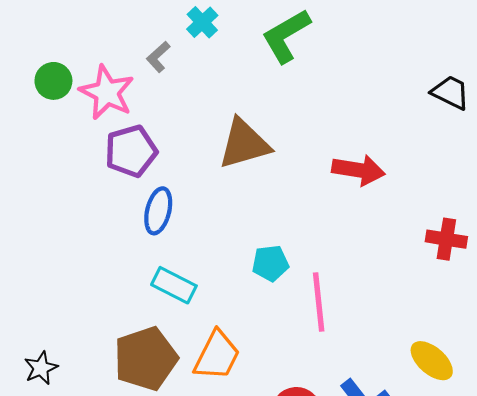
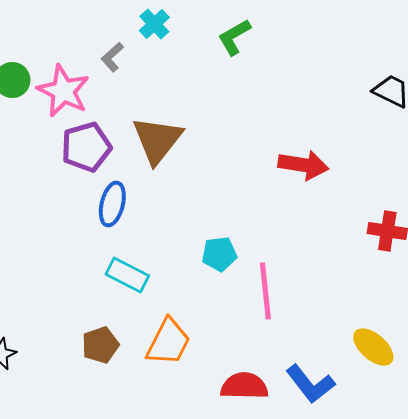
green L-shape: (286, 36) -> (234, 37), size x0.7
brown triangle: (244, 144) -> (157, 140), moved, turned -36
brown pentagon: (146, 359) -> (100, 345), size x0.6

